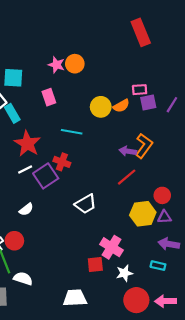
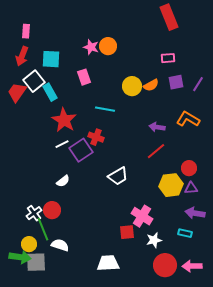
pink rectangle: (140, 90) -> (168, 58), moved
orange L-shape: (144, 146) -> (188, 119), moved, turned -95

